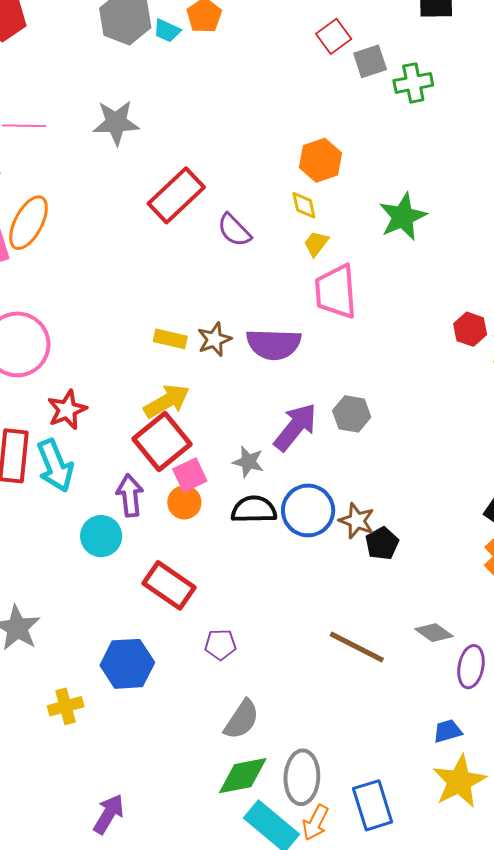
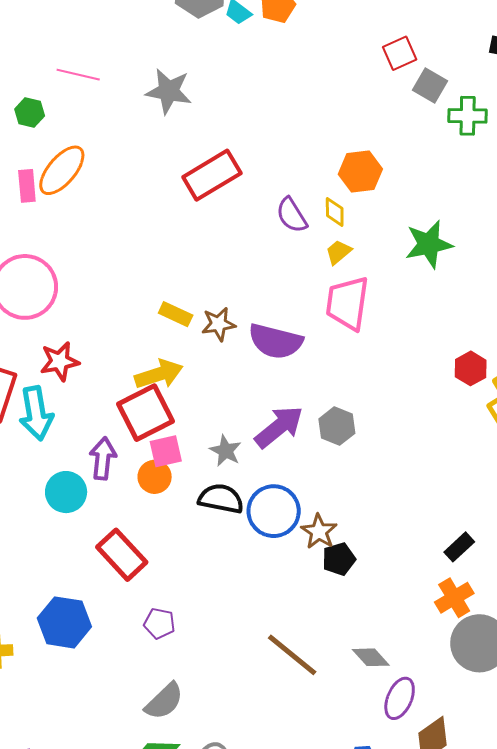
gray square: (370, 61) -> (430, 85), turned 36
purple semicircle: (234, 230) -> (292, 215), moved

